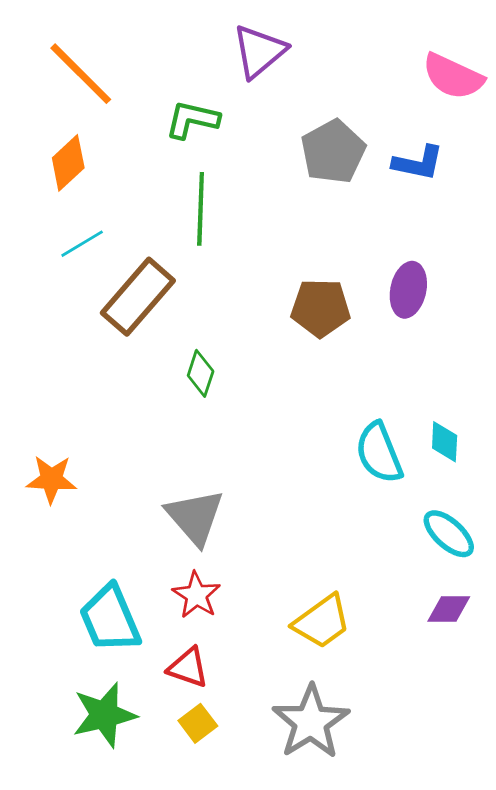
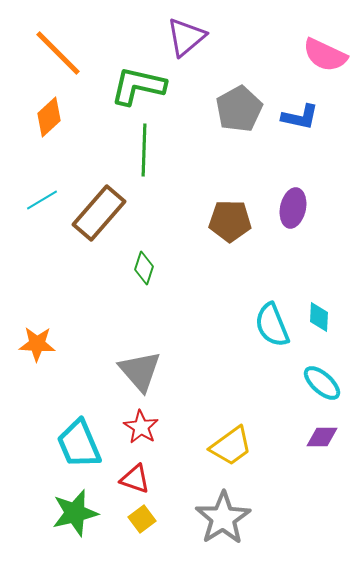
green L-shape: (192, 120) -> (138, 86), size x1.4
cyan line: (82, 244) -> (42, 200), moved

